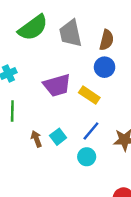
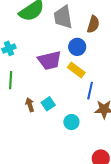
blue circle: (105, 67) -> (77, 47), moved
blue line: (91, 131) -> (90, 91), moved, turned -30

